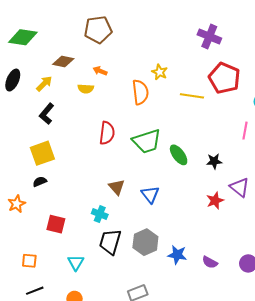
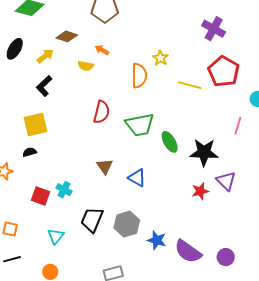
black star: (214, 161) -> (204, 152), size x1.8
blue triangle: (150, 195) -> (137, 178), turned -30
cyan cross: (100, 214) -> (64, 190), moved
purple semicircle: (210, 262) -> (188, 251), size x1.8

